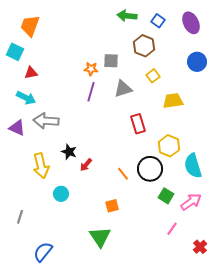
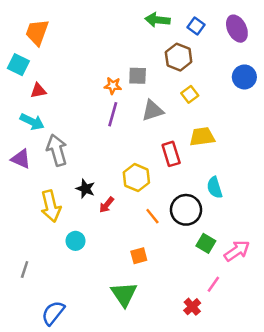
yellow trapezoid: (173, 101) -> (202, 137), moved
gray arrow: (46, 121) -> (57, 150), turned 70
yellow hexagon: (169, 146) -> (136, 178), moved
cyan semicircle: (193, 166) -> (215, 187), moved, size x0.7
red cross: (200, 247) -> (192, 307), moved

